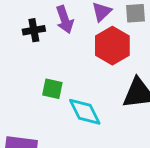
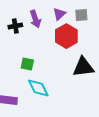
cyan diamond: (85, 112) -> (38, 88), moved

